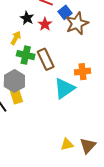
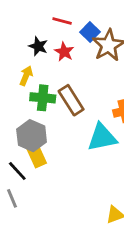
cyan triangle: (64, 88) -> (102, 137), turned 30

